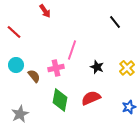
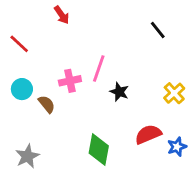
black star: (97, 67) -> (119, 92), moved
pink cross: (56, 68) -> (70, 81), moved
red semicircle: (91, 98) -> (148, 134), moved
green diamond: (60, 100) -> (99, 149), moved

